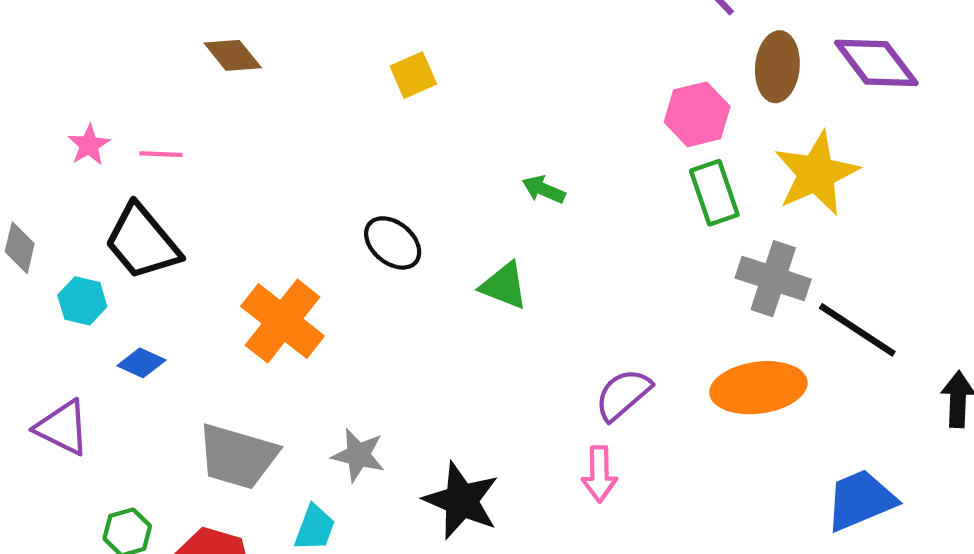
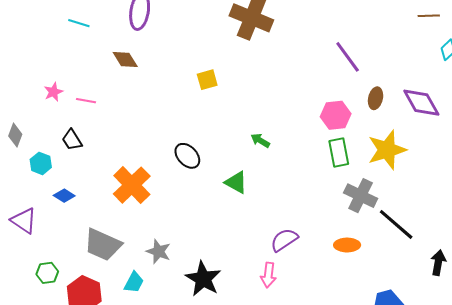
brown ellipse: (777, 67) -> (376, 98), size x0.7
black trapezoid: (142, 242) -> (72, 140), size x0.6
orange ellipse: (758, 388) -> (347, 245), size x0.6

